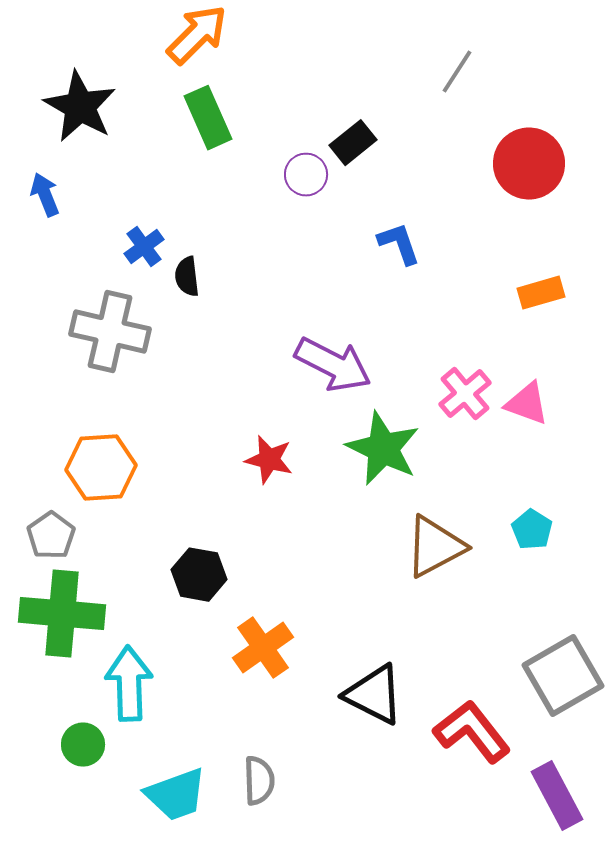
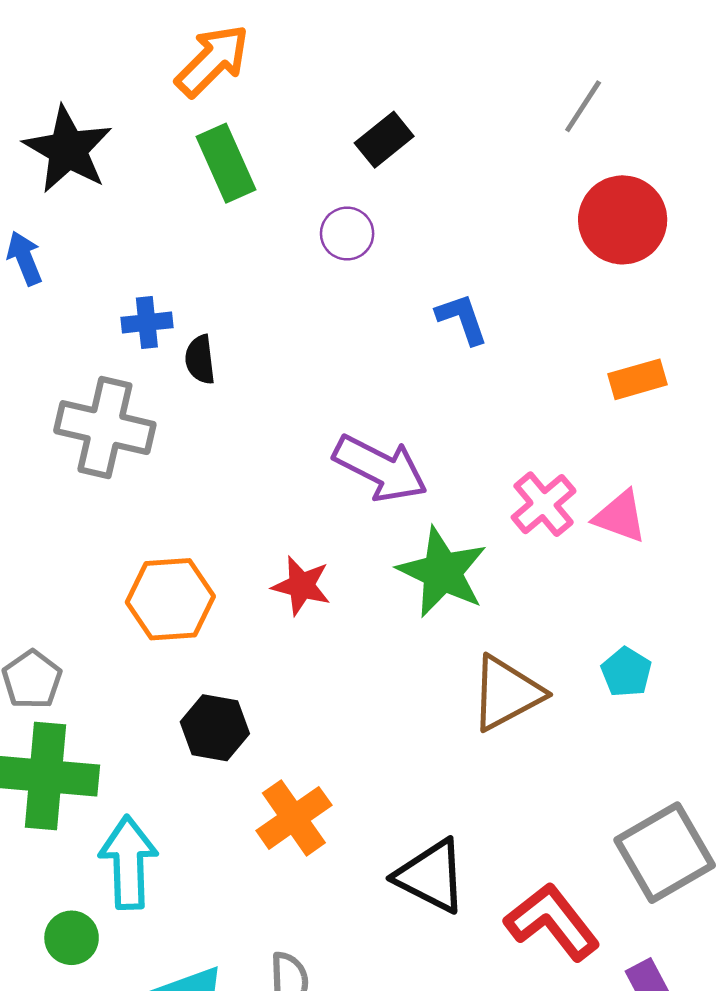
gray line: (457, 72) -> (583, 106), moved
black rectangle: (353, 143) -> (384, 140), moved
blue cross: (144, 247) -> (147, 322), turned 30
orange hexagon: (101, 468) -> (170, 599), moved

